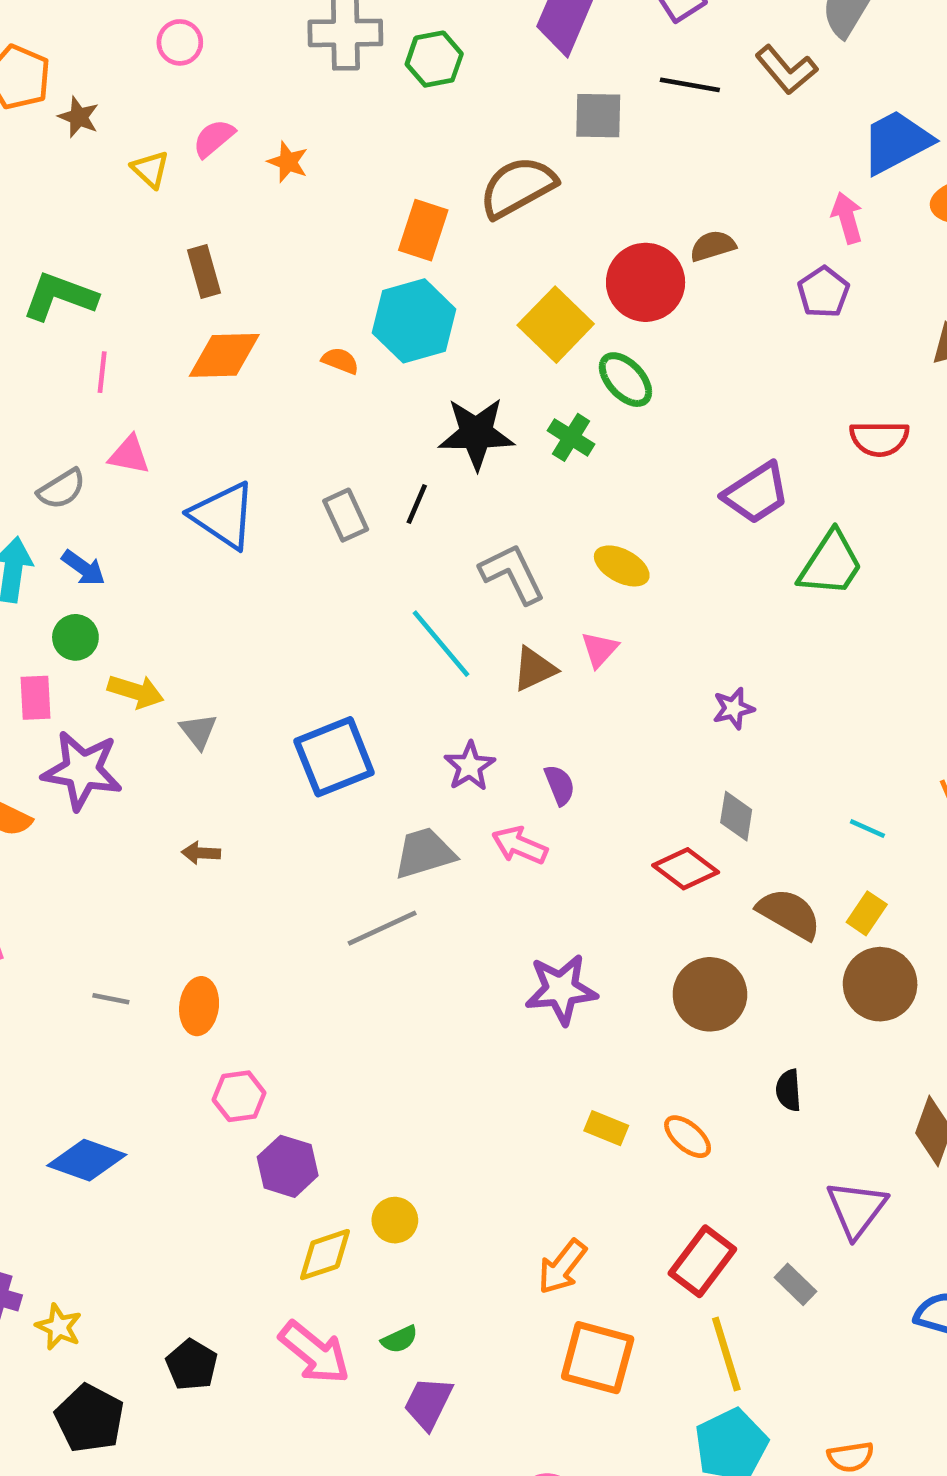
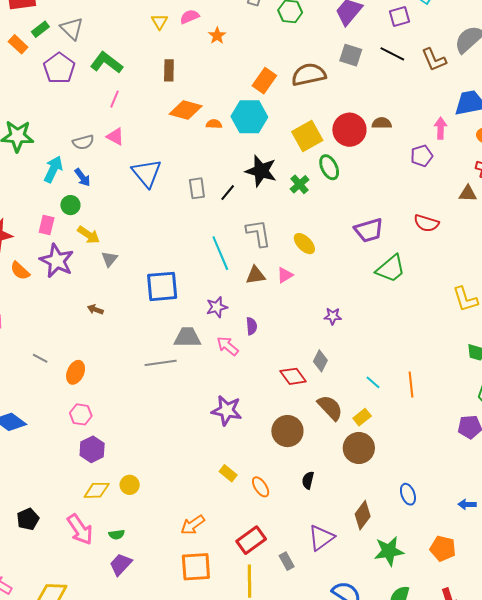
orange diamond: (224, 355) -> (186, 110), moved
orange semicircle: (340, 361) -> (214, 124), turned -35
orange square: (598, 1358) -> (196, 567), turned -36

